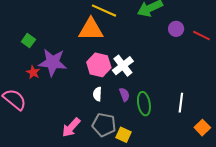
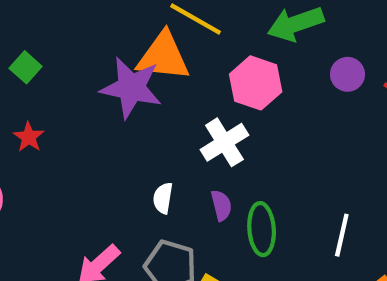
purple star: (53, 62) -> (131, 88), moved
pink hexagon: (99, 65) -> (256, 83), moved

